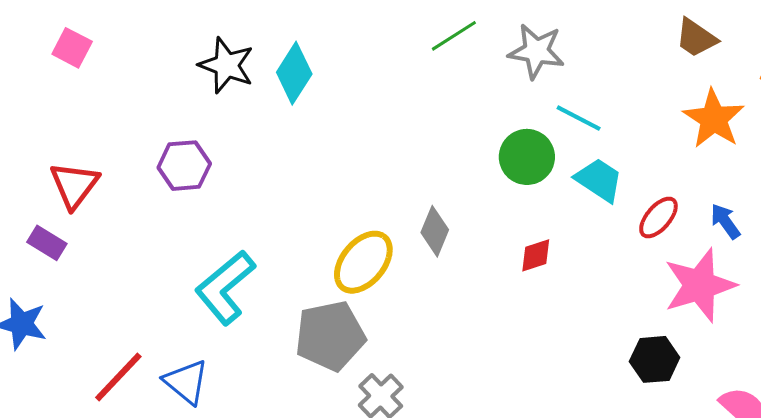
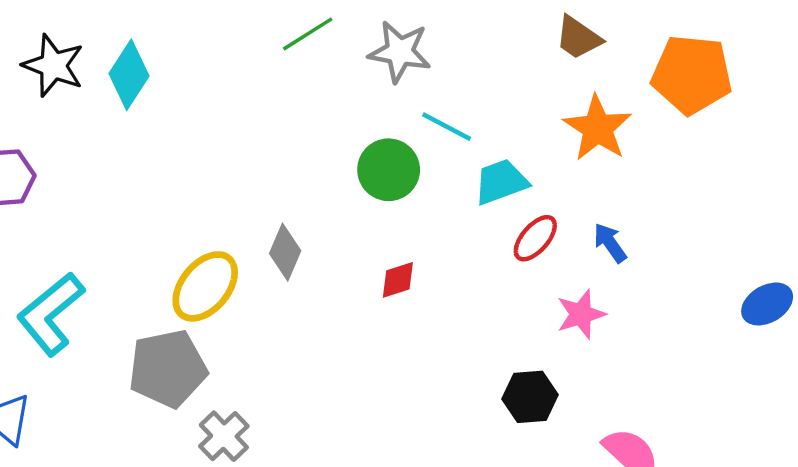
cyan trapezoid: (599, 180) -> (501, 182), moved, turned -54
pink star: (700, 285) -> (581, 314), size x0.6

